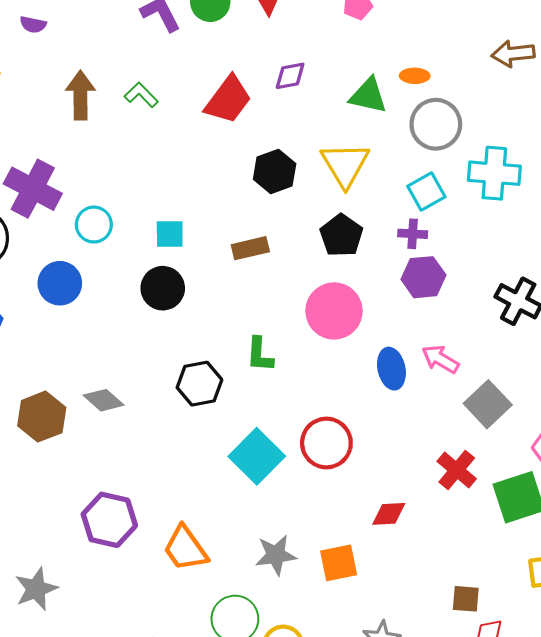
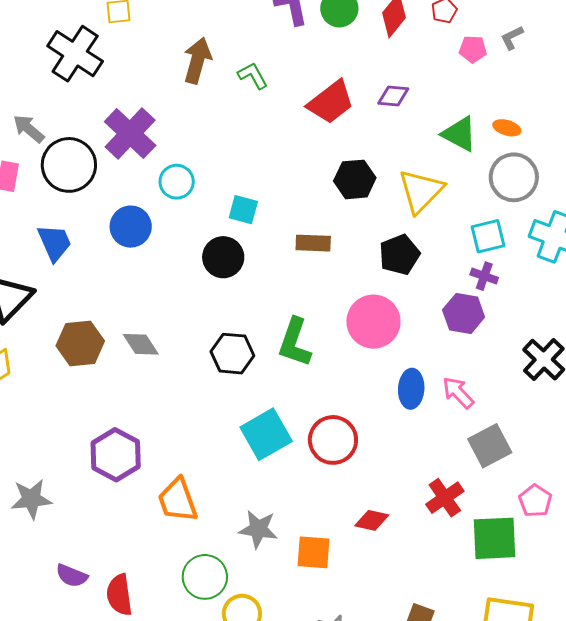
purple cross: (413, 234) -> (484, 276), moved
green L-shape: (260, 355) -> (295, 342), size x1.4

